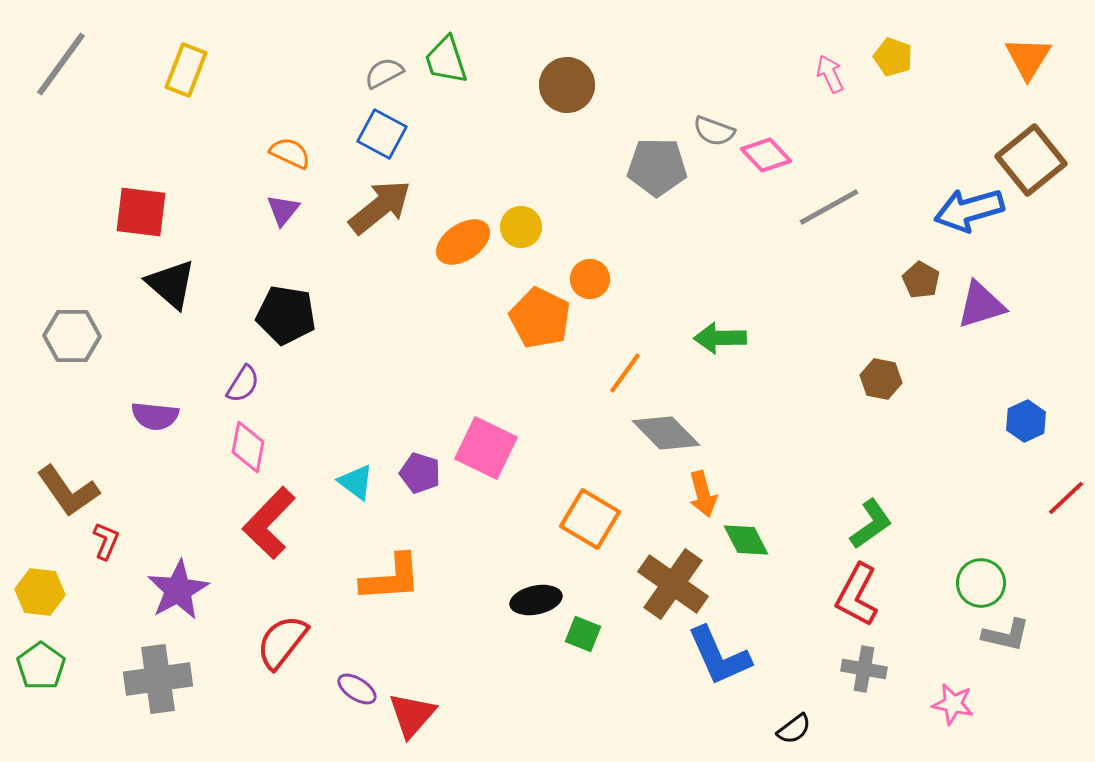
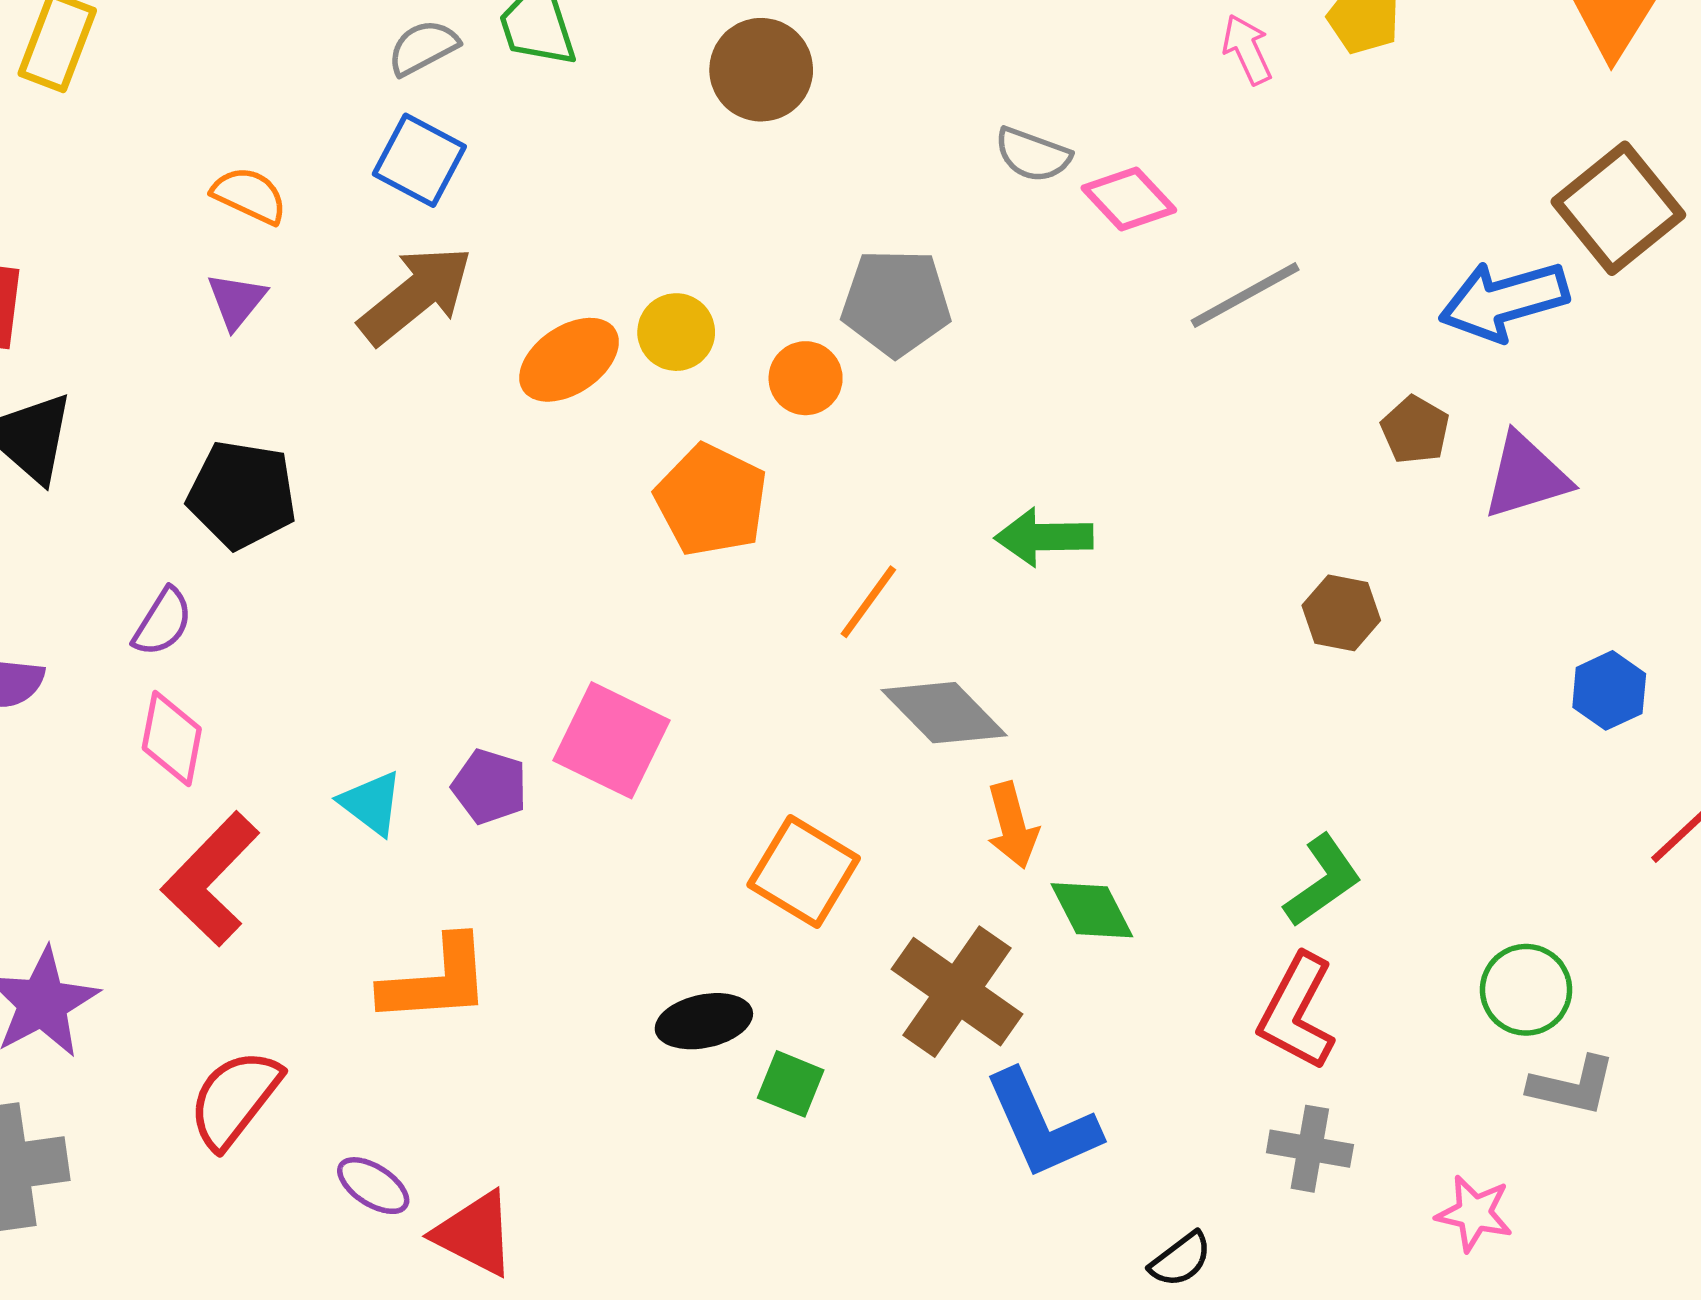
gray pentagon: (657, 167) -> (896, 302), moved
orange circle: (590, 279) -> (806, 378), moved
red triangle: (412, 715) -> (475, 1234), turned -44

